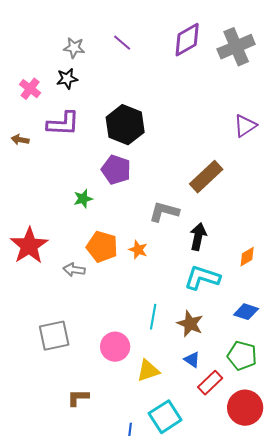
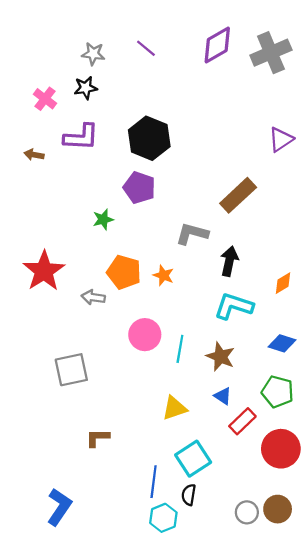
pink circle: (115, 347) -> (145, 335), moved

